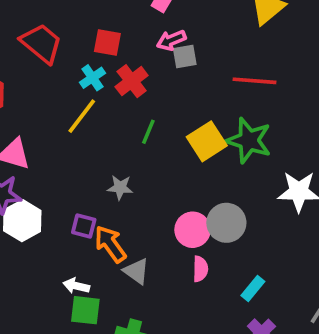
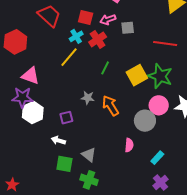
pink arrow: (171, 40) -> (108, 19), moved
purple square: (84, 226) -> (66, 118), turned -32
pink circle: (193, 230) -> (159, 105), moved
orange arrow: (110, 244) -> (110, 106), moved
gray triangle: (136, 271) -> (89, 155), moved
white arrow: (76, 286) -> (58, 140), moved

